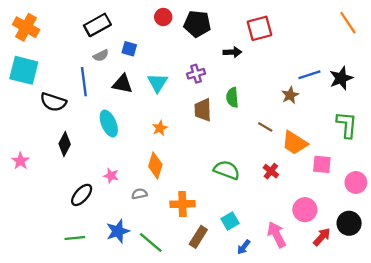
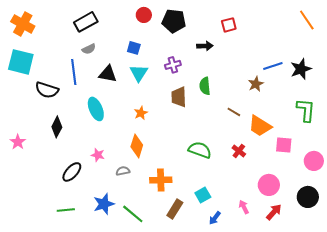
red square: (260, 28) -> (229, 25), size x0.7
blue square: (129, 49) -> (134, 48), moved
pink arrow: (277, 235) -> (244, 207), size x0.6
red arrow: (322, 237) -> (274, 212), moved

